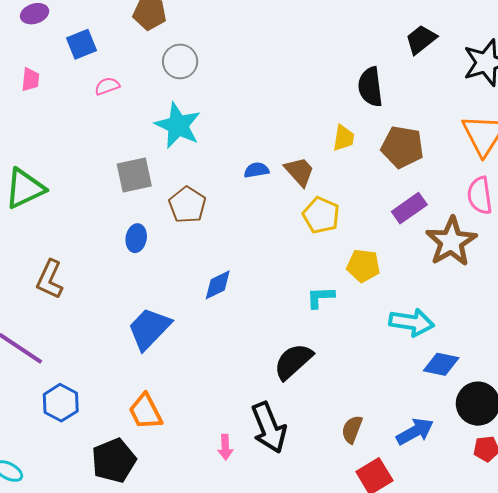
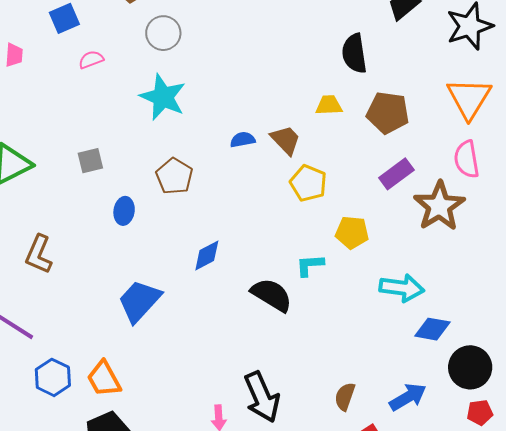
yellow trapezoid: (344, 138) -> (329, 105), turned -100
gray square: (134, 175) -> (90, 161), moved, size x0.7
black semicircle: (293, 361) -> (272, 295), moved, turned 75
orange trapezoid: (145, 412) -> (104, 379), moved

